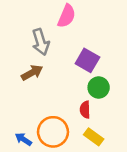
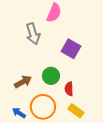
brown arrow: (32, 73) -> (23, 82), moved
green circle: (99, 87) -> (51, 76), moved

